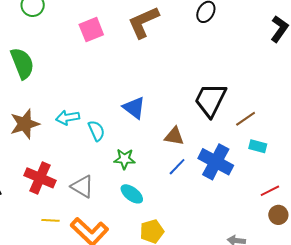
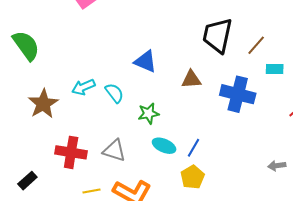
blue line: (177, 167) -> (194, 148), moved

